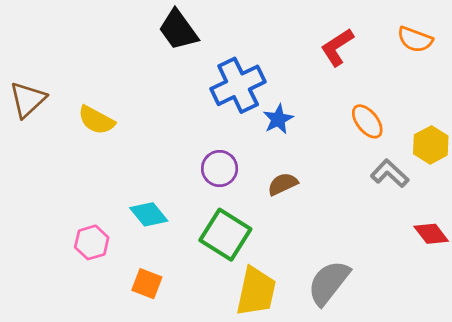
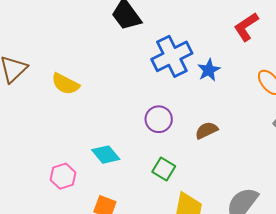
blue star: (278, 119) -> (209, 70), moved
green square: (225, 235) -> (164, 169), size x0.6

